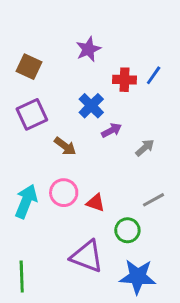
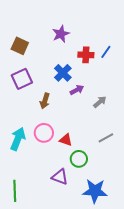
brown arrow: (65, 146) -> (45, 101), turned 70
green circle: (127, 230) -> (79, 159), moved
purple triangle: (87, 256) -> (60, 177), size x0.7

